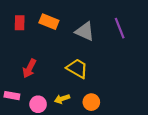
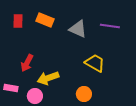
purple line: (120, 28) -> (110, 26), turned -60
yellow trapezoid: (77, 68) -> (95, 63), moved
yellow arrow: (62, 99) -> (48, 78), moved, size x1.5

